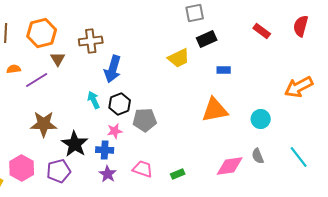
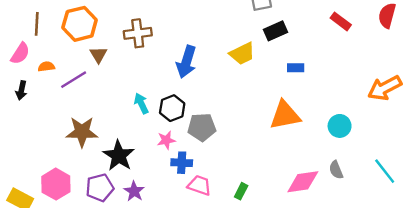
blue arrow: (113, 69) -> (186, 62), moved
blue cross: (105, 150) -> (182, 163), moved
purple star: (108, 174) -> (134, 191), moved
green rectangle: (178, 174) -> (241, 191), turned -40

